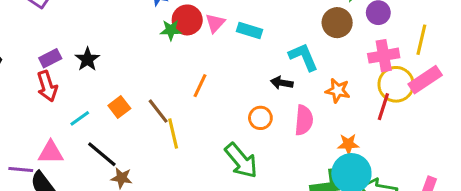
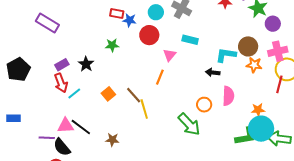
pink triangle: (215, 23) -> (170, 55), moved
brown circle: (337, 23) -> (248, 46), moved
green star: (171, 30) -> (112, 45), moved
cyan L-shape: (303, 57) -> (226, 55), turned -55
orange star: (338, 91) -> (254, 65), moved
cyan line: (80, 118) -> (74, 94), moved
orange circle: (260, 118) -> (204, 105), moved
black line: (102, 154) -> (81, 127), moved

